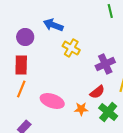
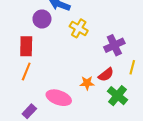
purple circle: (25, 37) -> (42, 19), moved
pink ellipse: (52, 101) -> (59, 98), moved
orange star: (81, 109) -> (87, 83), moved

